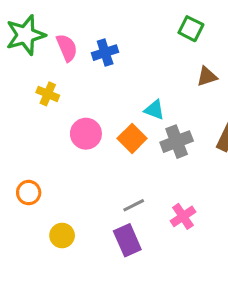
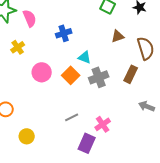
blue cross: (105, 53) -> (64, 33), moved
yellow cross: (48, 94) -> (18, 47), turned 32
purple rectangle: (127, 240) -> (87, 143), moved, turned 48

